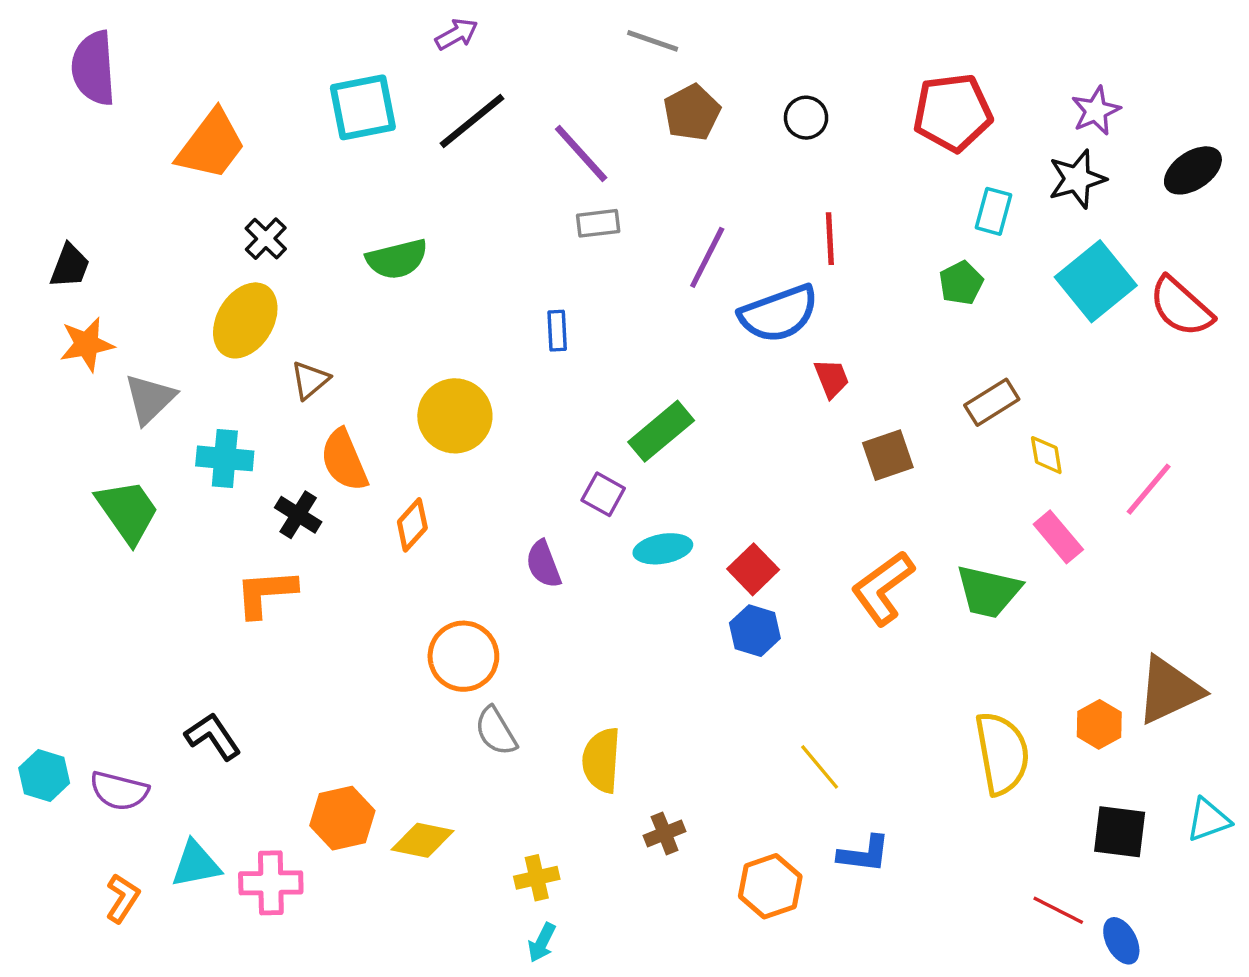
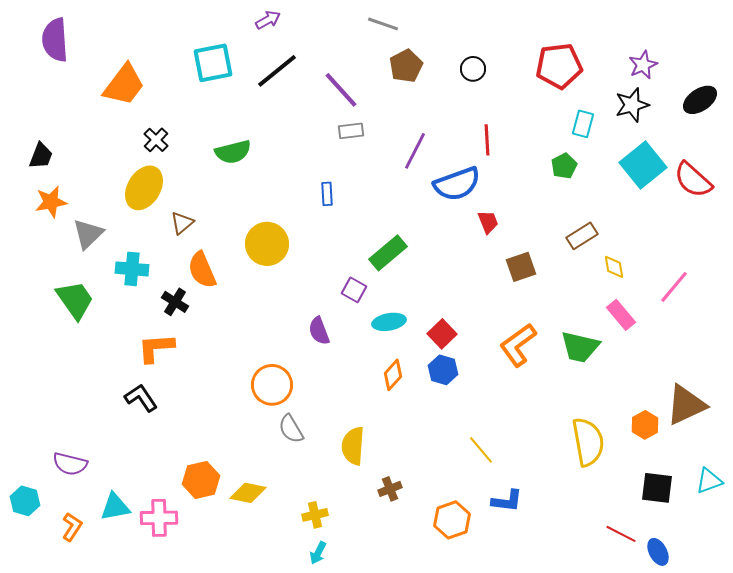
orange diamond: (412, 525) -> (393, 375), moved
black L-shape: (213, 736) -> (141, 398), moved
cyan hexagon: (44, 776) -> (25, 501), moved

